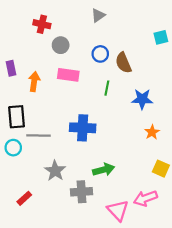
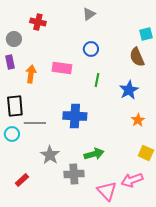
gray circle: (61, 45) -> (14, 39), moved
brown semicircle: (123, 63) -> (137, 57), moved
blue star: (142, 99) -> (129, 90), turned -30

